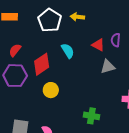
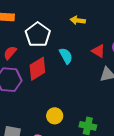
white pentagon: (50, 20) -> (38, 35), moved
yellow circle: (51, 90) -> (55, 116), moved

